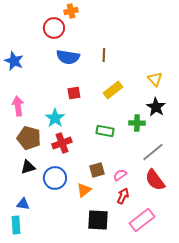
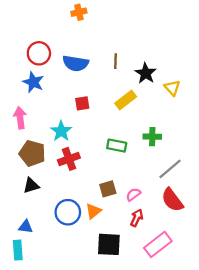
red circle: (54, 28) -> (39, 53), moved
blue star: (14, 61) -> (33, 82), moved
black star: (156, 107) -> (146, 73), moved
blue circle: (55, 178) -> (68, 212), moved

